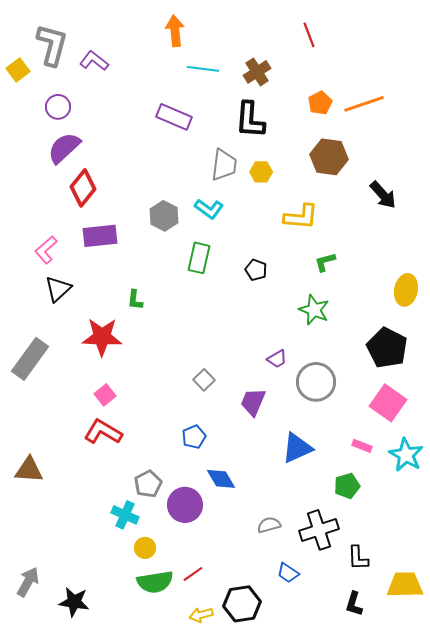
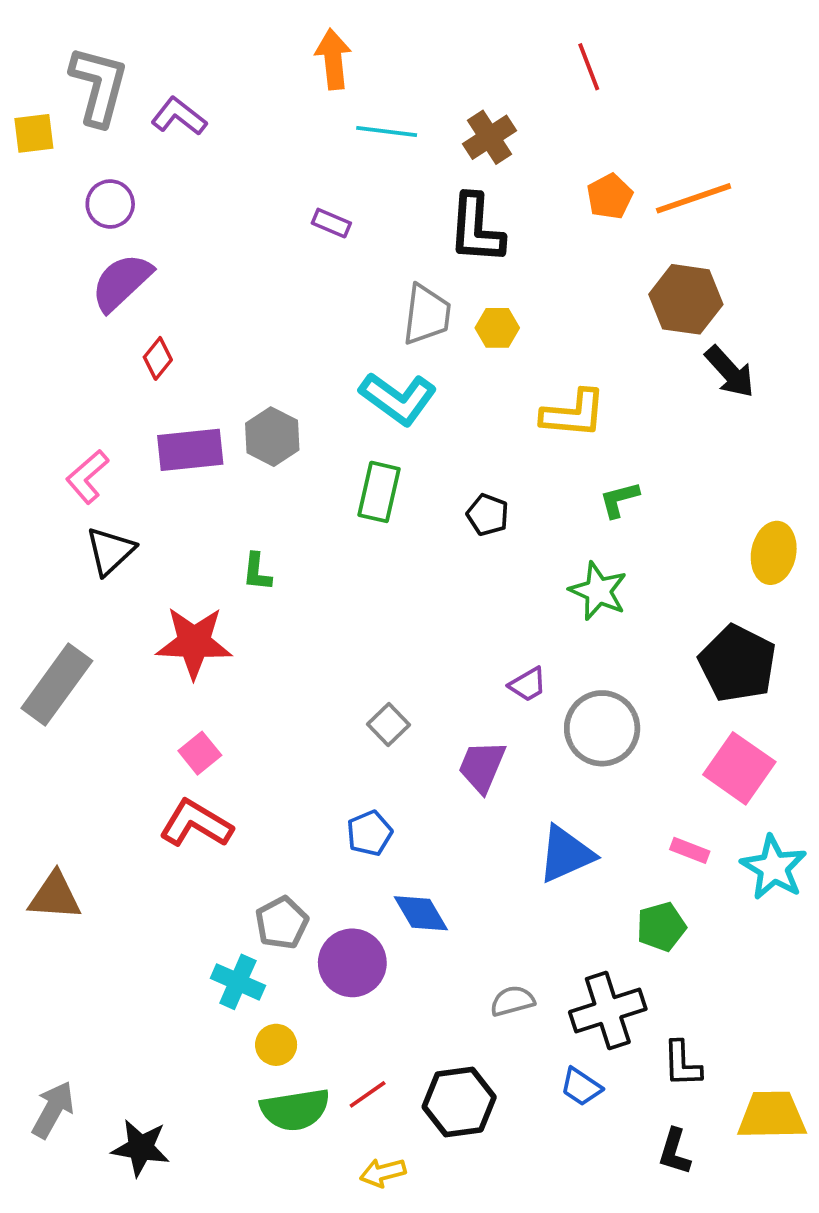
yellow square: (18, 70) -> (34, 133), turned 30
purple rectangle: (174, 117) -> (331, 223), size x0.6
brown hexagon: (329, 157) -> (686, 299), moved
red diamond: (83, 188) -> (158, 358), size x0.6
cyan L-shape: (209, 209) -> (398, 398), size x1.4
gray hexagon: (164, 216) -> (272, 437), moved
blue trapezoid: (288, 573) -> (581, 1087), moved
black hexagon: (242, 604) -> (459, 1102), moved

